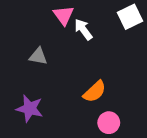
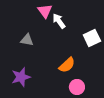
white square: (130, 17) -> (92, 38), moved
purple star: (30, 109) -> (21, 77), turned -30

